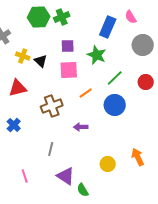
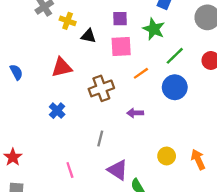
yellow cross: (23, 56) -> (68, 21), moved
black triangle: (41, 61) -> (89, 36), turned -32
orange arrow: (138, 157) -> (198, 159), moved

